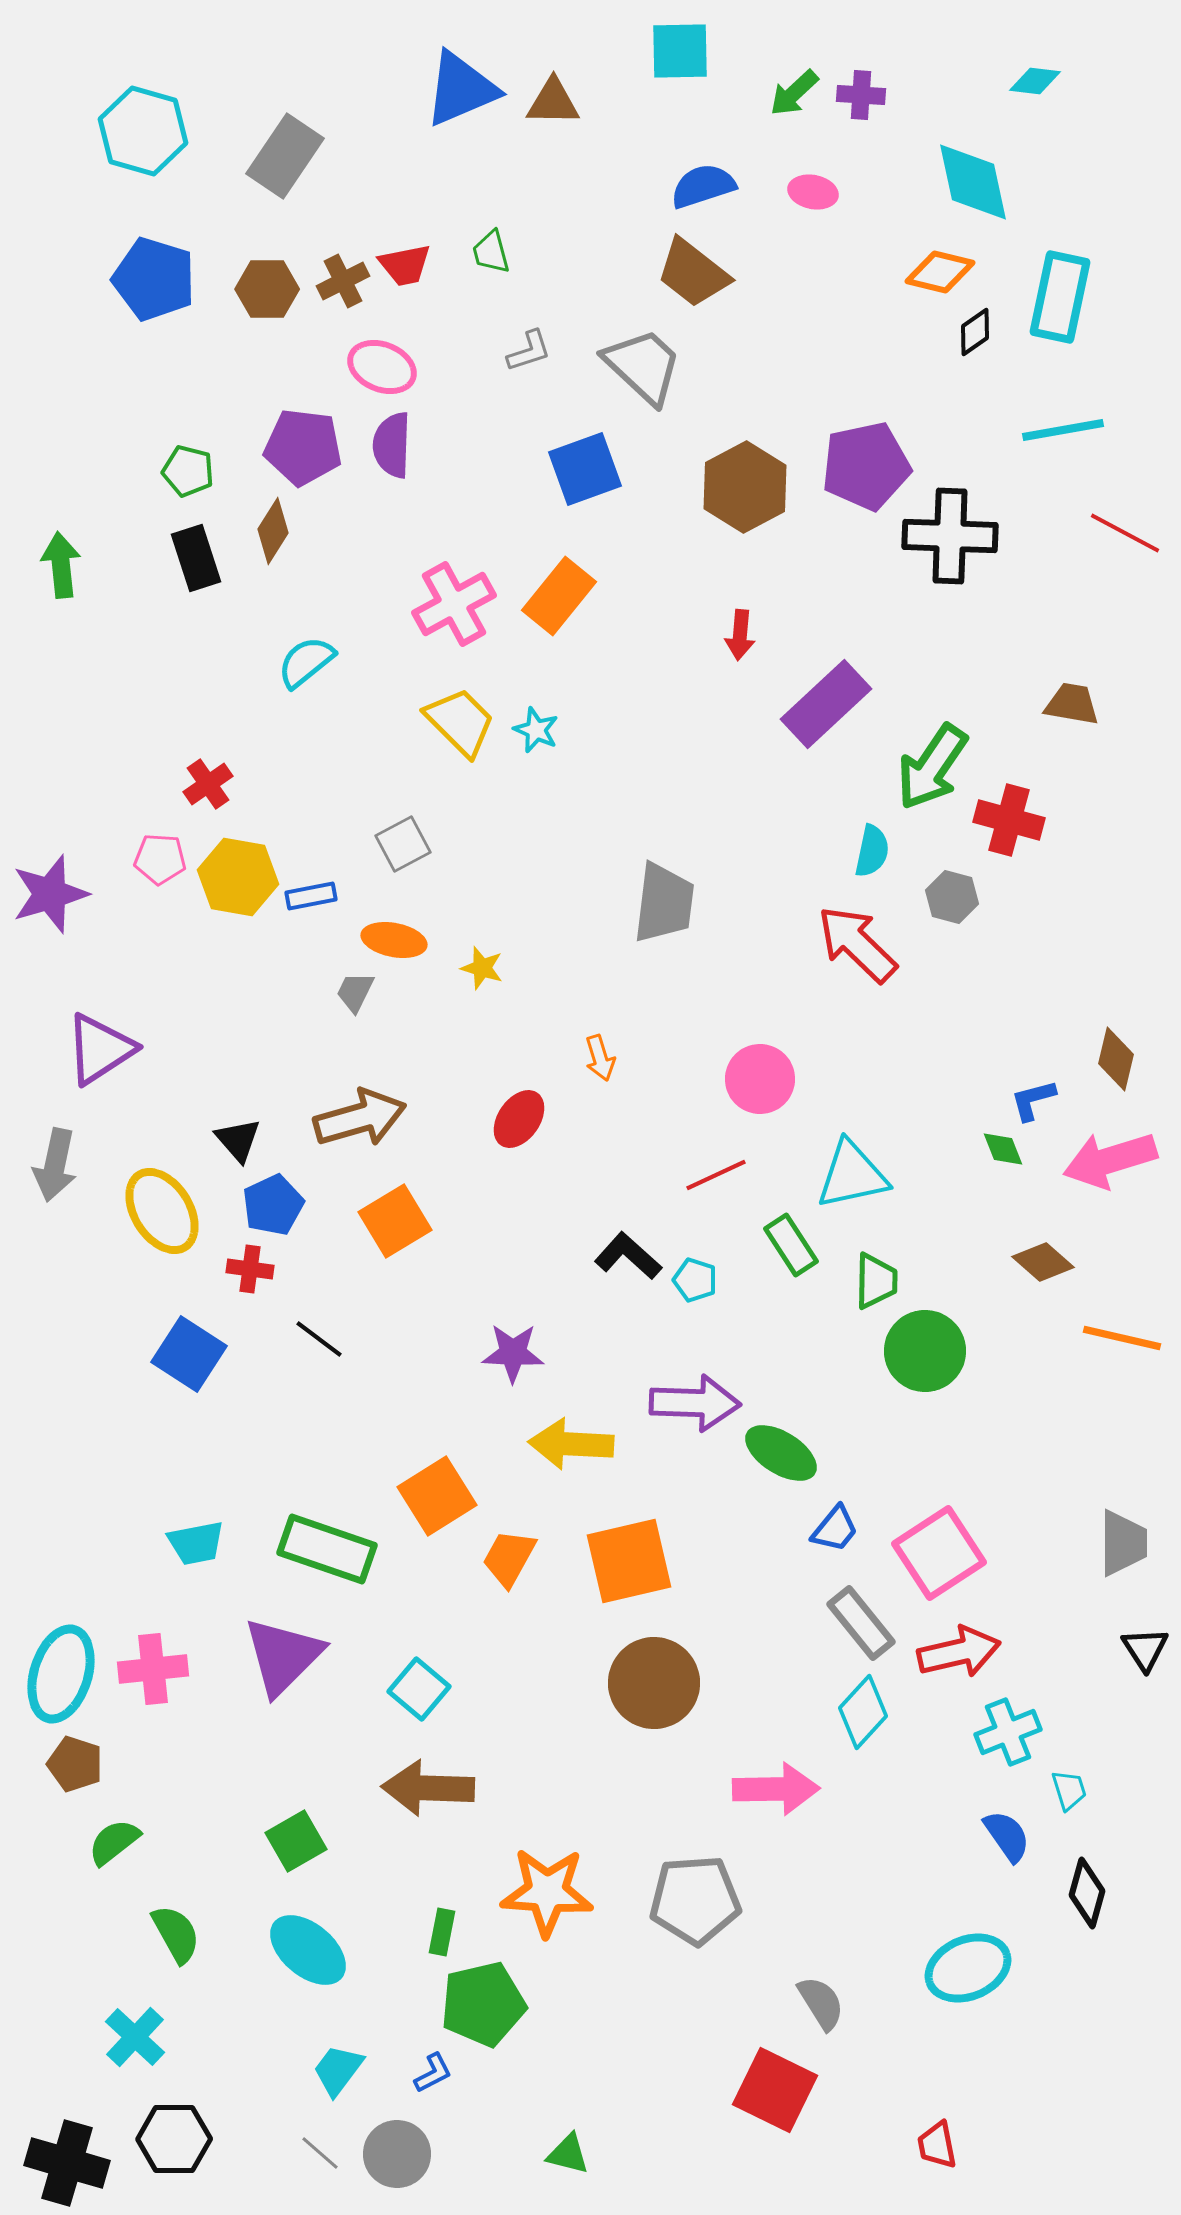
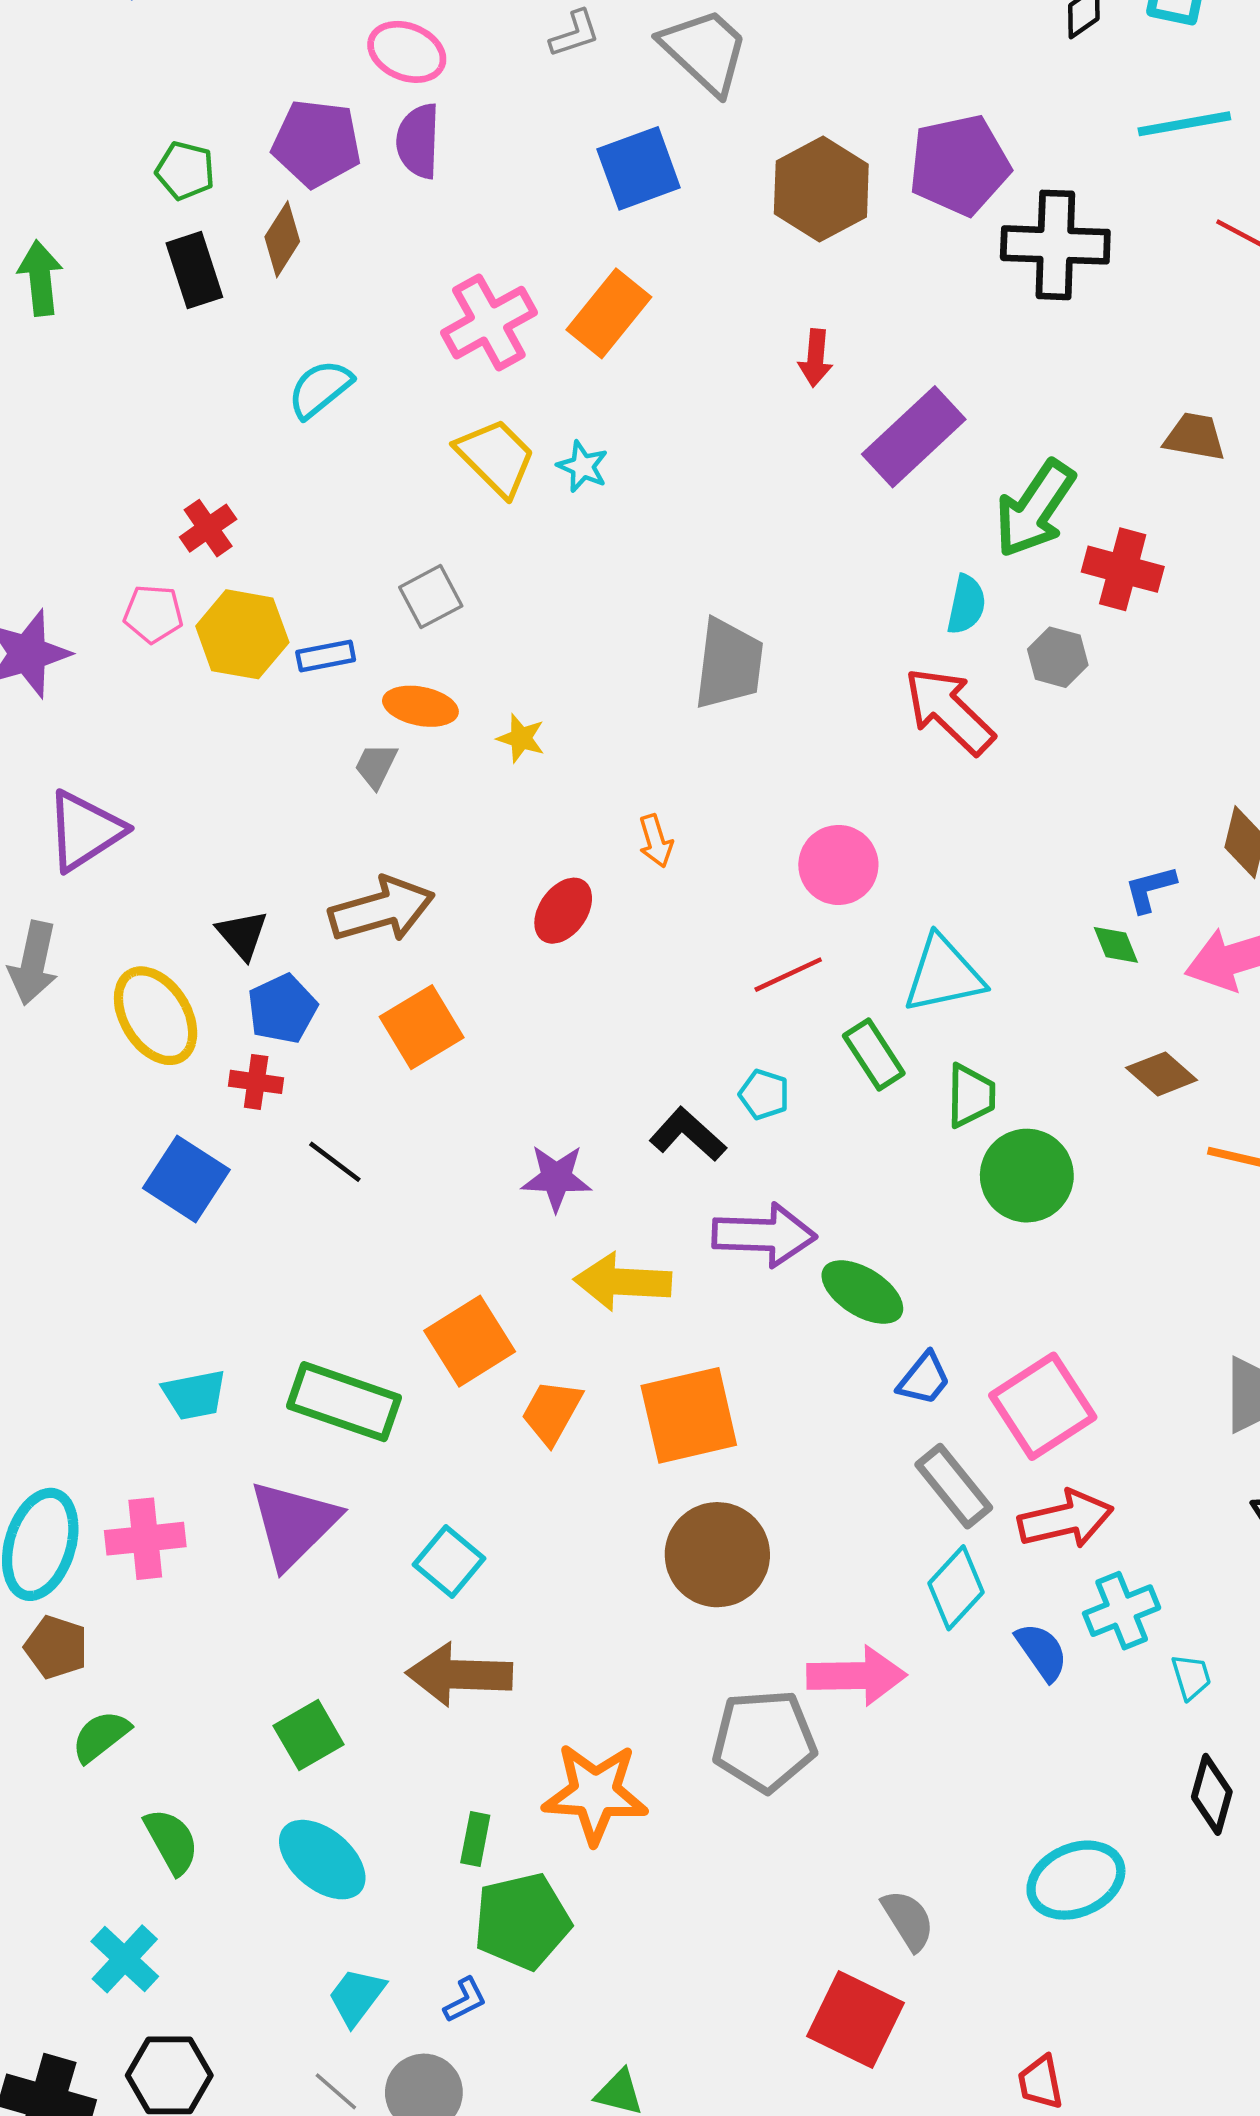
black L-shape: (628, 1256) -> (688, 1134), moved
blue semicircle: (1007, 1836) -> (1042, 1652), moved
gray pentagon: (695, 1900) -> (764, 1741), moved

